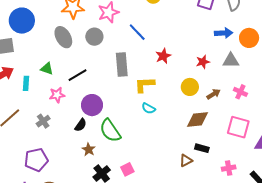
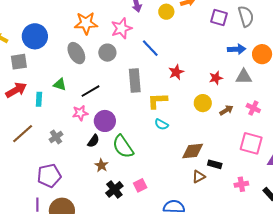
pink star: (57, 95) -> (80, 113), moved
brown diamond: (198, 119) -> (193, 151), moved

